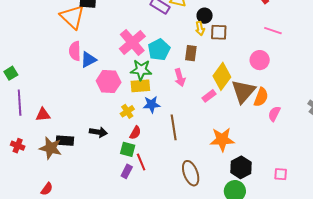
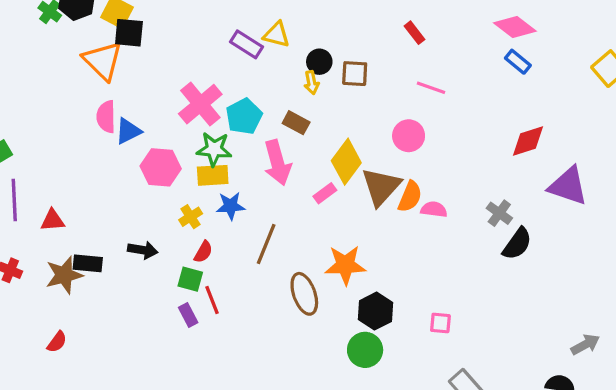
brown square: (219, 32) -> (355, 74), moved
brown rectangle: (191, 53) -> (296, 123), turned -70
pink arrow: (180, 78) -> (277, 163), size x1.5
pink semicircle: (274, 114) -> (434, 209), moved, turned 70
brown line: (174, 127) -> (266, 244), turned 30
brown star: (51, 148) -> (64, 275), turned -30
purple rectangle: (127, 171) -> (188, 315), turned -56
brown ellipse: (191, 173) -> (304, 294), moved

